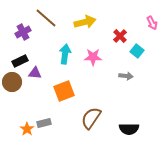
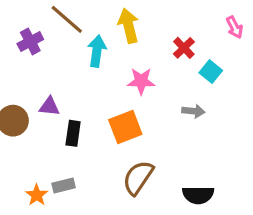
yellow arrow: (85, 22) -> (128, 26), turned -90
cyan arrow: (65, 54) -> (97, 51), moved
black rectangle: (20, 61) -> (73, 133), moved, turned -56
orange square: (64, 91) -> (125, 127), moved

